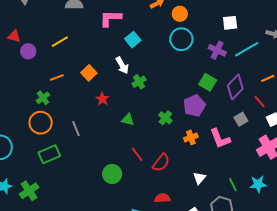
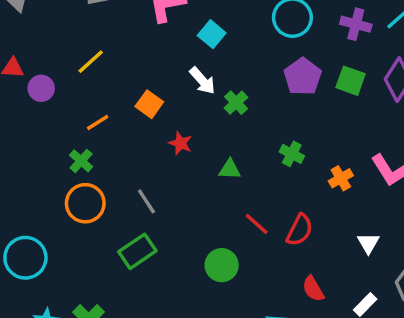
purple pentagon: (194, 106) -> (303, 77), moved
green rectangle: (49, 154) -> (137, 251), moved
red semicircle: (162, 198) -> (313, 289), turned -105

